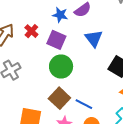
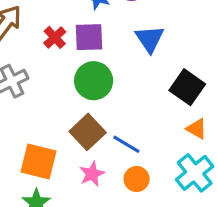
red cross: (31, 31) -> (55, 37), moved
purple square: (56, 40) -> (89, 37), turned -30

